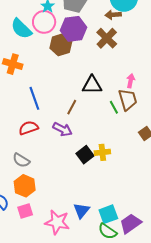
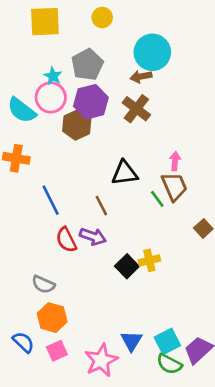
brown line: (72, 107) -> (101, 206), turned -49
red semicircle: (28, 128) -> (66, 240), moved, turned -90
pink star: (57, 222) -> (101, 360), turned -30

